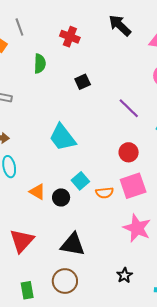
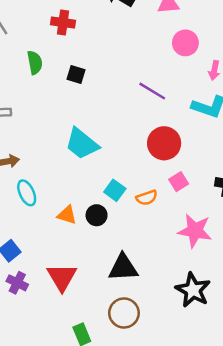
black square: (83, 82) -> (76, 75), moved, turned -35
red circle: (129, 152) -> (164, 143), size x1.4
pink square: (133, 186) -> (179, 182), size x0.6
black star: (124, 275) -> (193, 290), size x1.8

